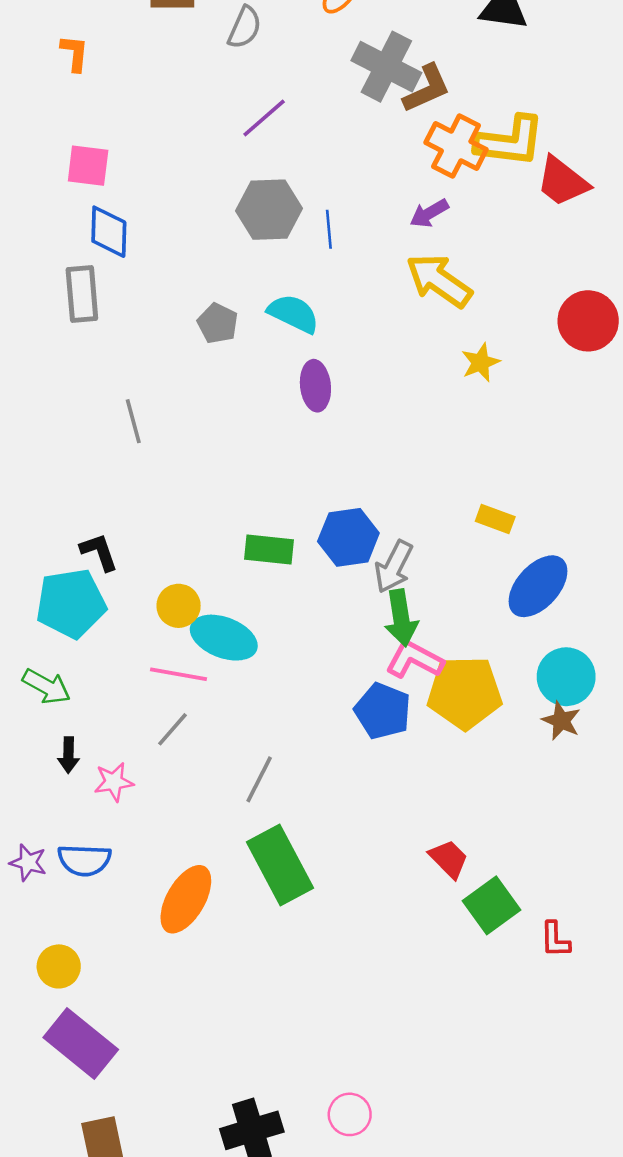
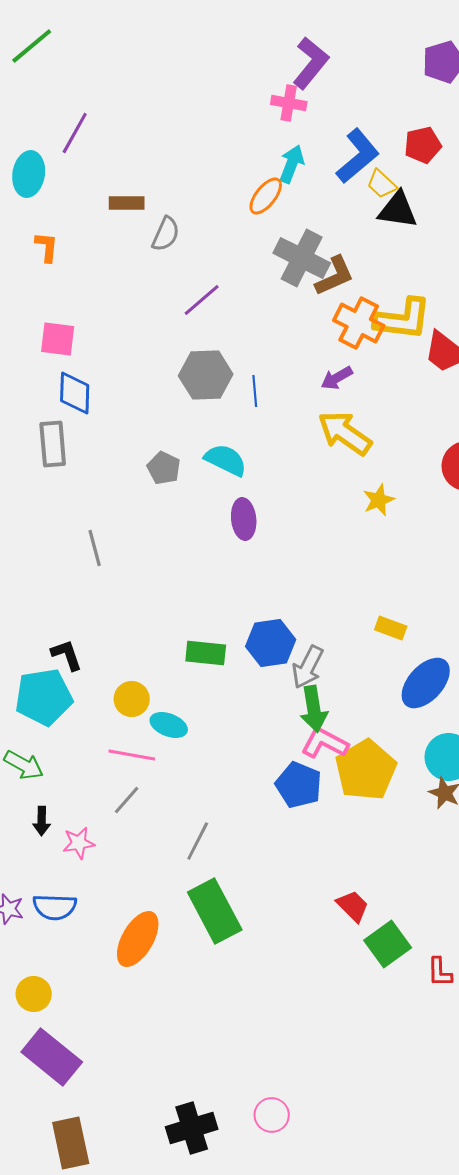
gray semicircle: (245, 27) -> (166, 234), moved
cyan ellipse: (224, 638) -> (169, 725), size x0.7
yellow pentagon: (465, 693) -> (366, 770), turned -30

